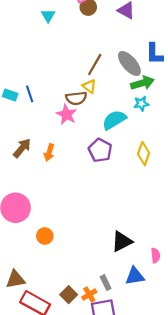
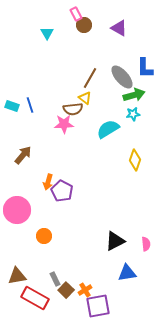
pink star: (67, 114) -> (64, 124), turned -30
purple pentagon: (100, 150) -> (62, 191), moved
orange arrow: (49, 152) -> (48, 182), moved
pink semicircle: (155, 255) -> (146, 244), moved
gray rectangle: (106, 283) -> (55, 279), moved

